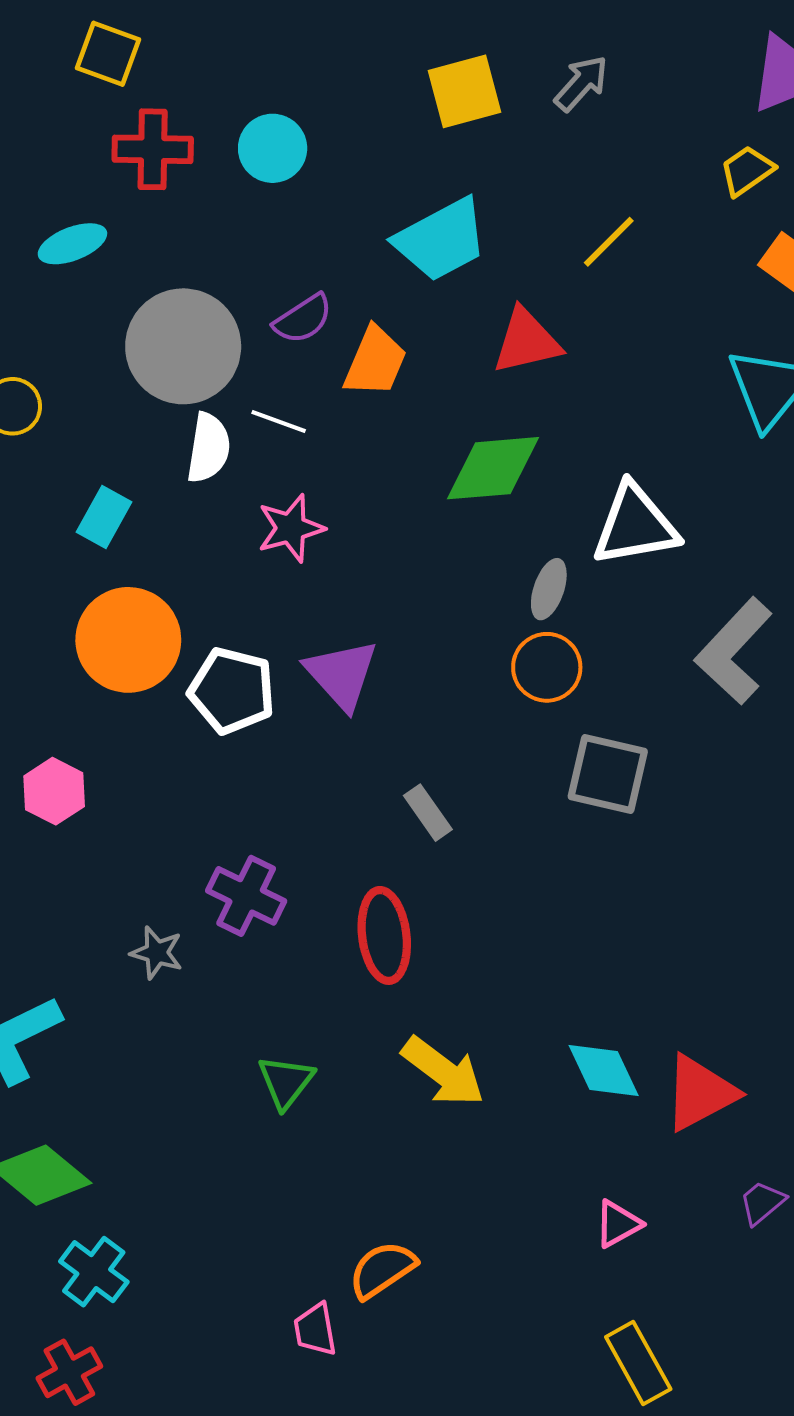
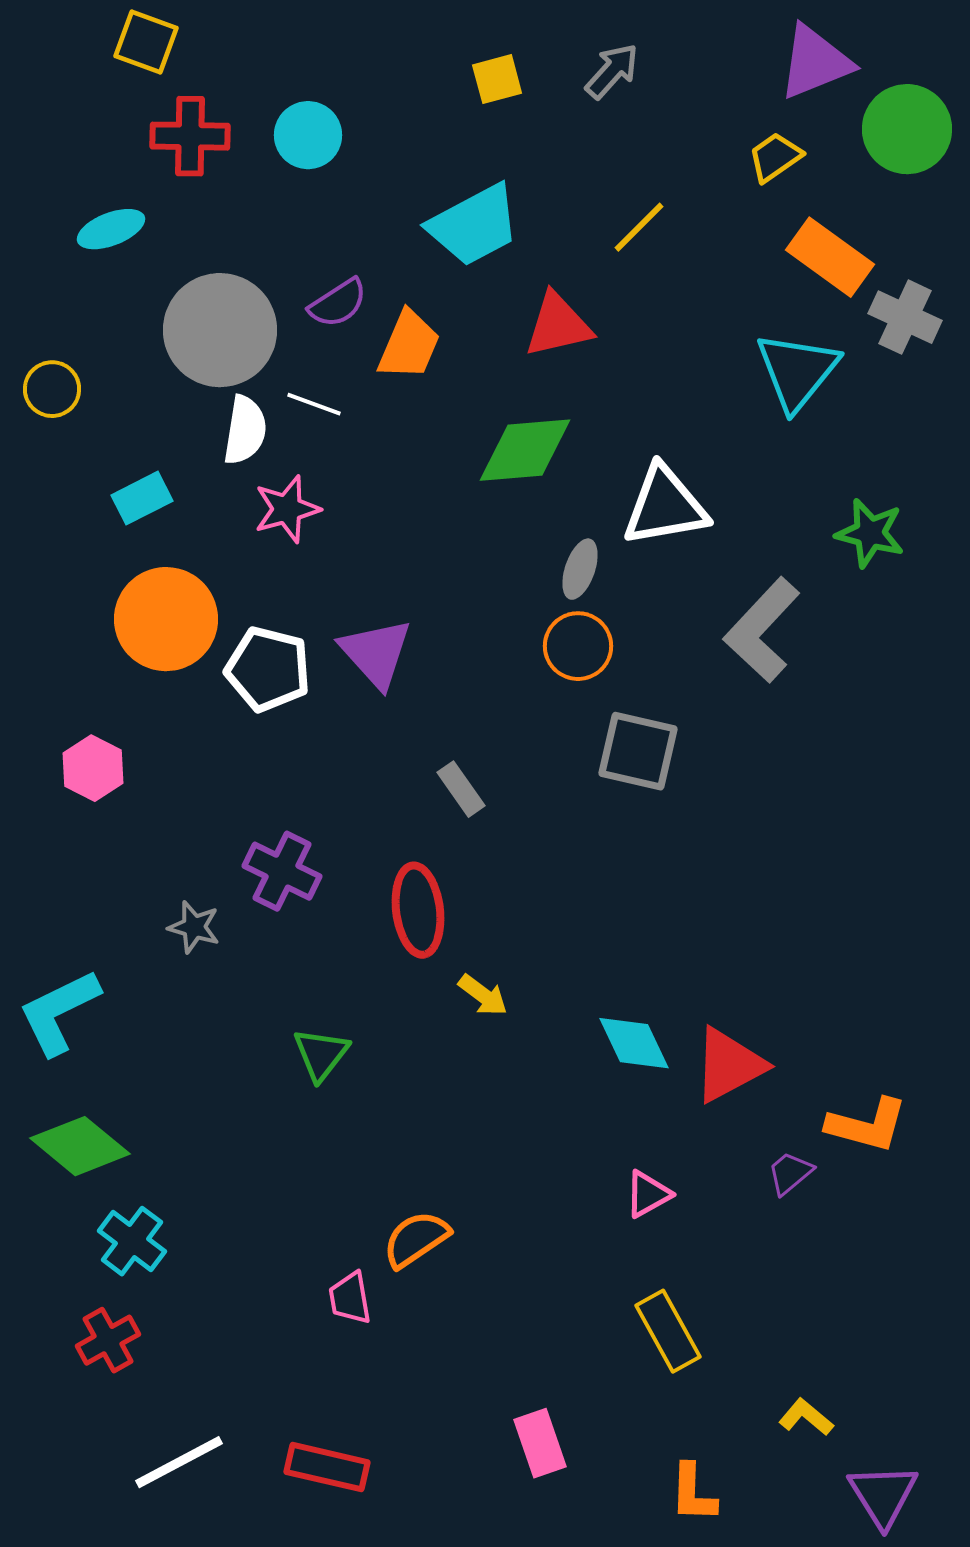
yellow square: (465, 91) -> (497, 79), size x0.7
cyan rectangle: (104, 517) -> (142, 498), turned 34
pink star: (291, 528) -> (287, 509), moved
yellow arrow: (443, 1072) -> (483, 995), moved, size x0.6

